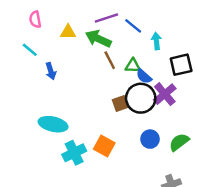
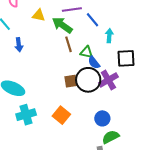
blue circle: (150, 139) -> (102, 118), moved
green semicircle: (179, 142) -> (111, 137), moved
orange square: (104, 146) -> (61, 115), moved

